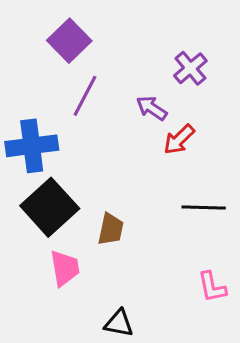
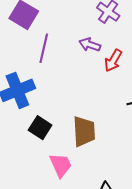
black square: (50, 207) -> (40, 128), size x0.6
brown trapezoid: (111, 229) -> (84, 131), size x1.4

